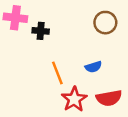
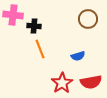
orange line: (57, 73) -> (40, 49), moved

